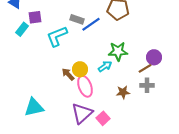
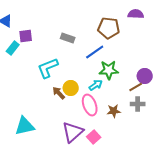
blue line: (91, 24) -> (95, 52), moved
cyan L-shape: (57, 36) -> (48, 68), moved
pink ellipse: (85, 86) -> (90, 105), moved

